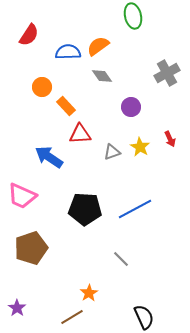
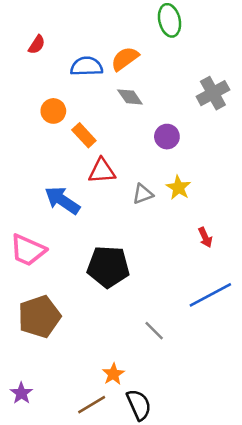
red semicircle: (29, 35) -> (37, 45), size x0.7
red arrow: (170, 139) -> (205, 237), moved
blue line: (135, 209) -> (210, 295), moved
black semicircle: (144, 317) -> (139, 405), moved

